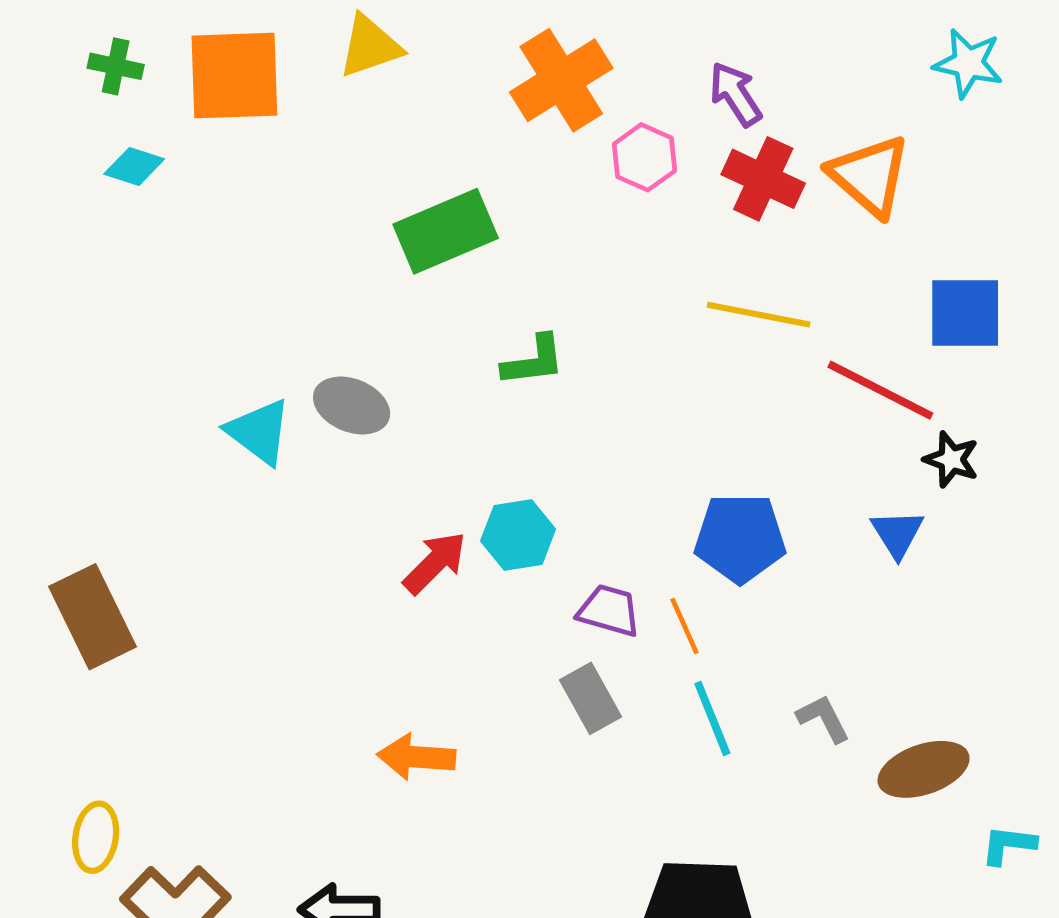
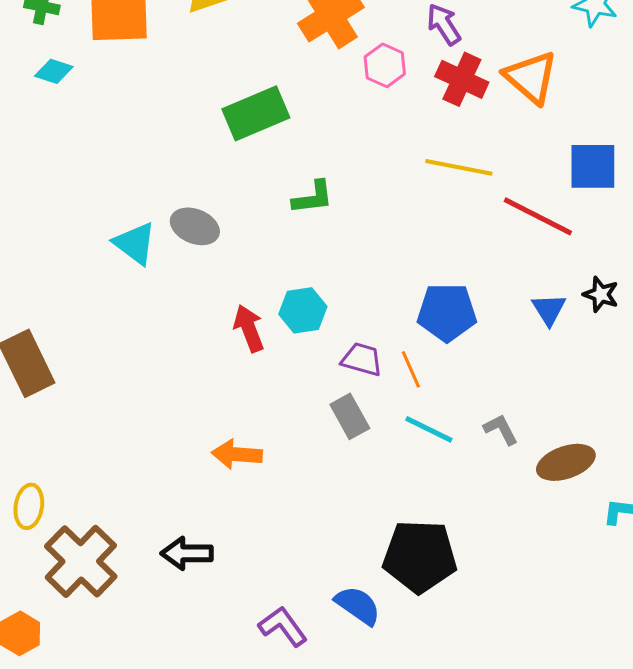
black star: (951, 459) -> (601, 294), moved
red arrow: (435, 563) -> (249, 328), turned -66
cyan line: (712, 718) -> (429, 429), turned -42

